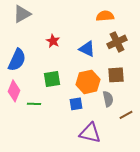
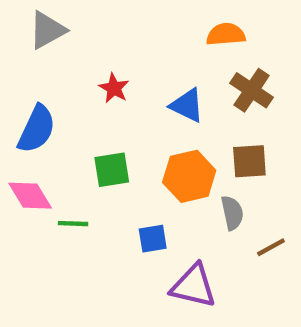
brown cross: (117, 42) -> (252, 90), turned -30
pink diamond: (14, 91) -> (30, 196), turned -55
blue square: (76, 104) -> (153, 239), moved

